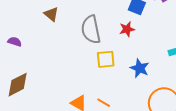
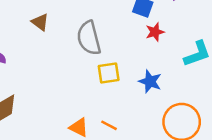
red star: (127, 29) -> (155, 32), moved

